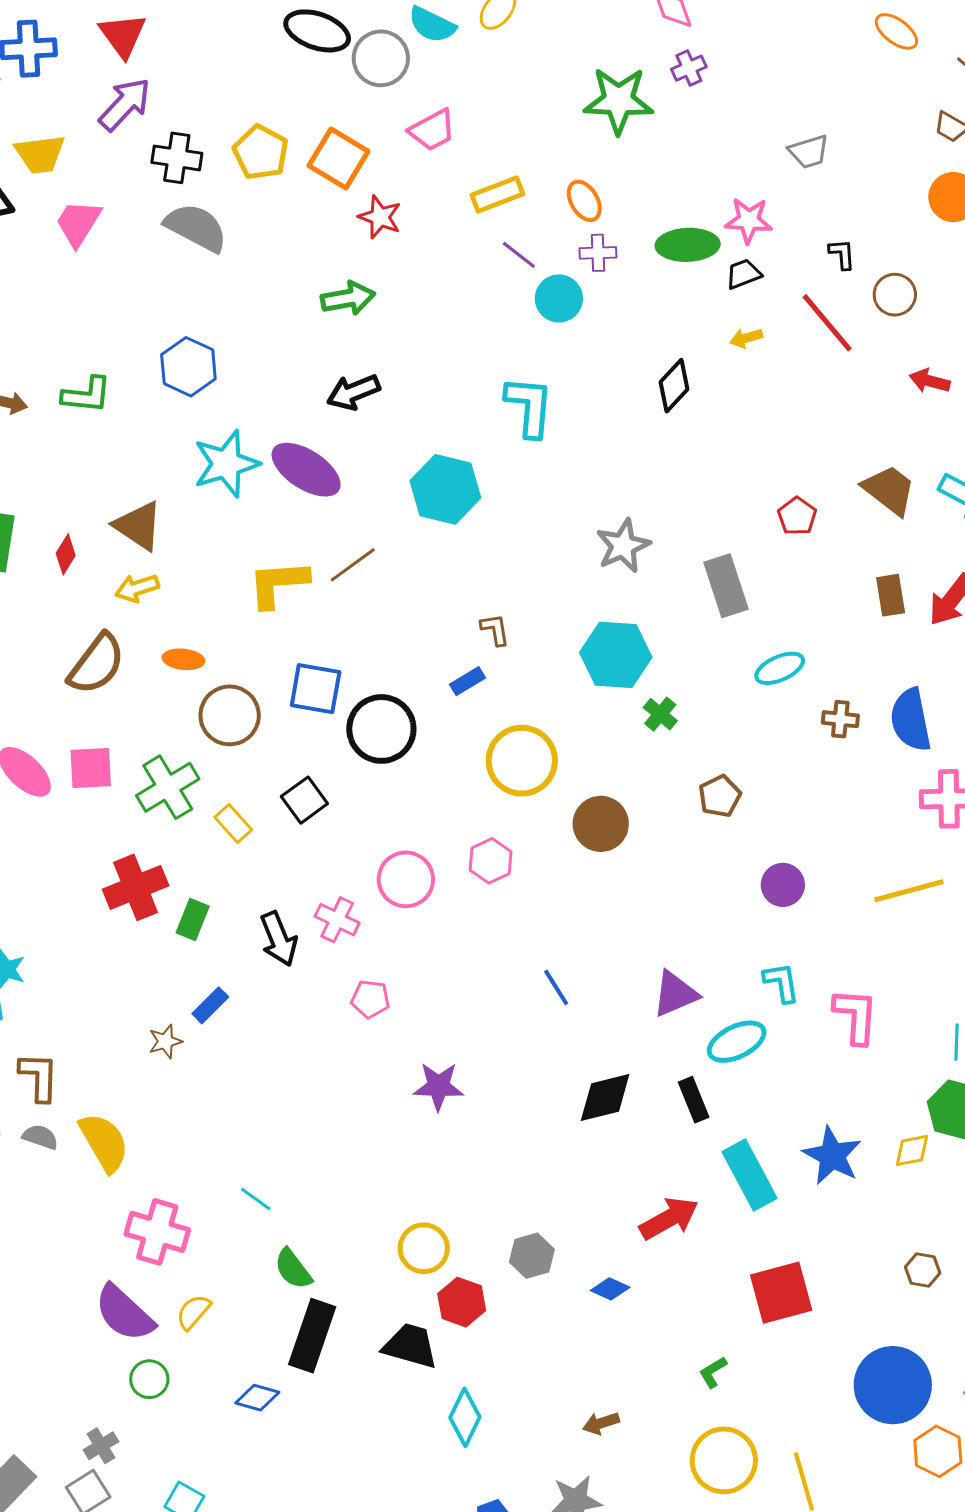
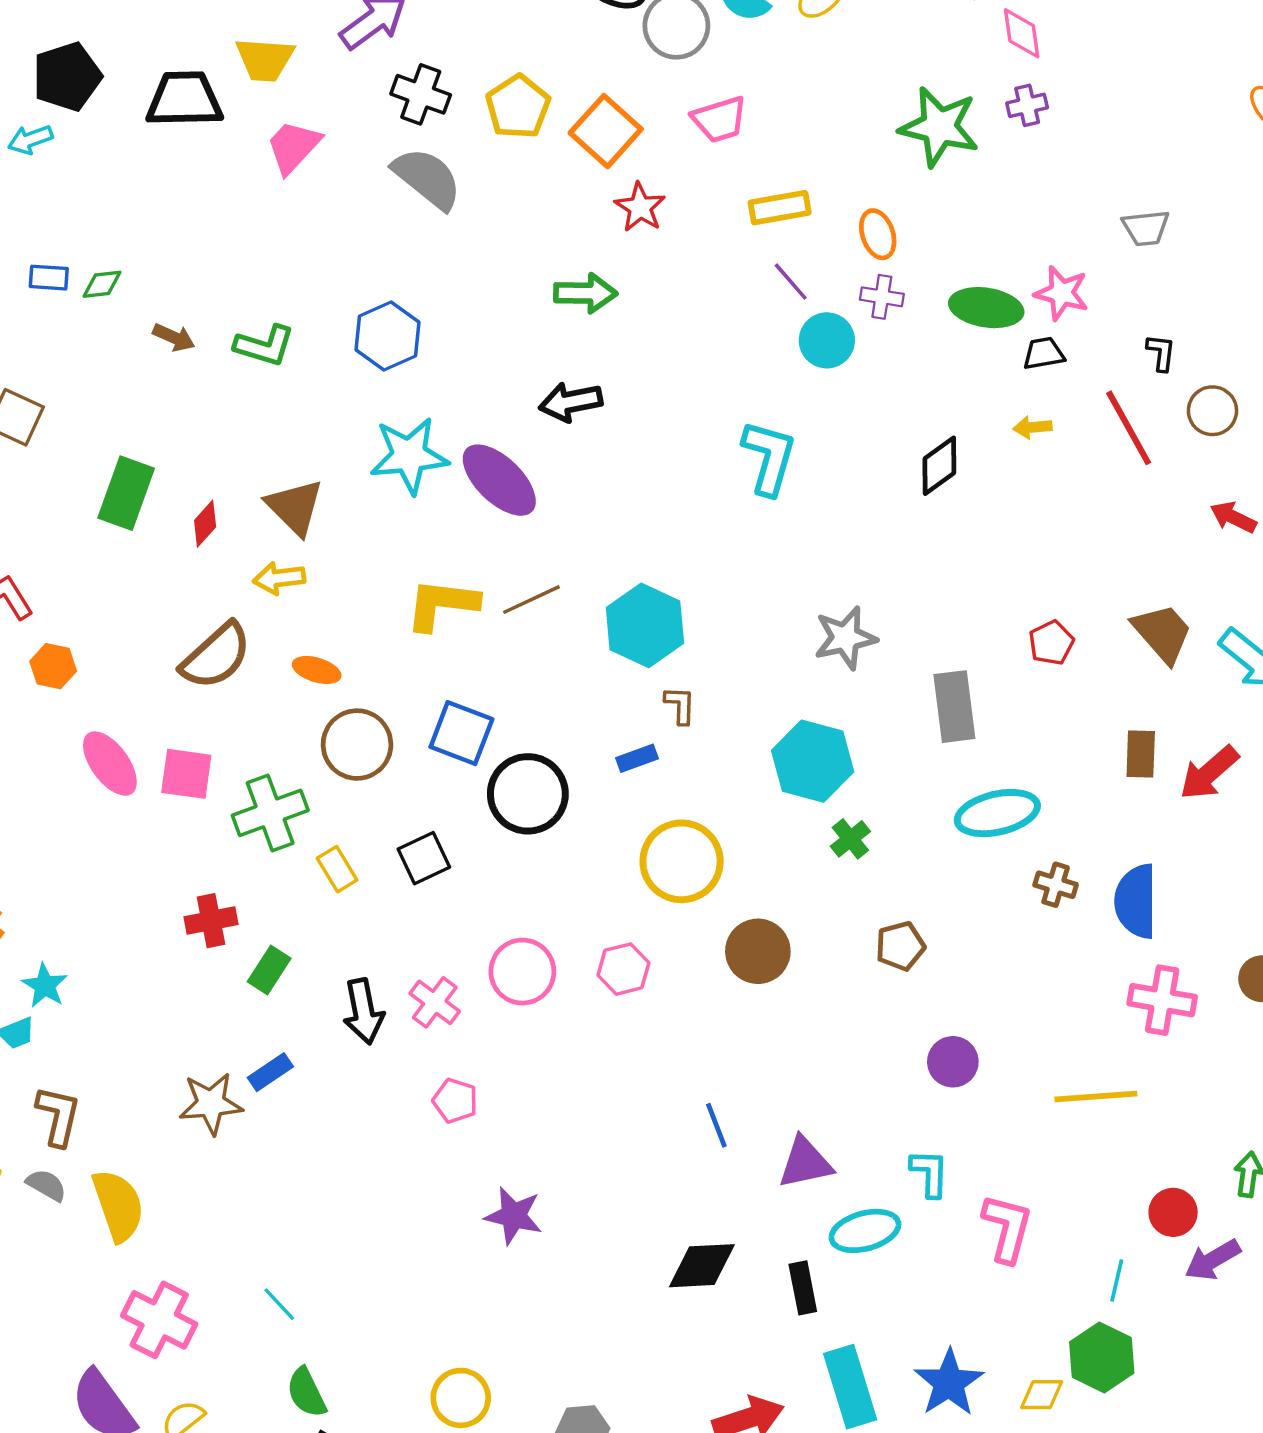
cyan hexagon: (445, 489) -> (645, 625), moved
cyan ellipse: (780, 668) -> (997, 813), size x1.4
red cross: (136, 887) -> (211, 921), size x0.7
blue line: (556, 987) -> (716, 1125), moved
brown star: (165, 1041) -> (211, 1104), size x1.6

